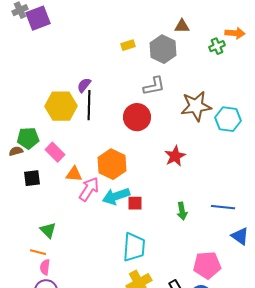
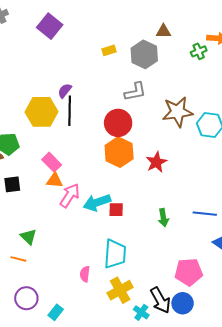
purple square: (38, 18) -> (50, 26), moved, turned -30
pink rectangle: (55, 152) -> (52, 162), moved
orange hexagon: (112, 164) -> (119, 152), moved
pink semicircle: (45, 267) -> (85, 274), moved

